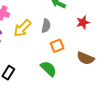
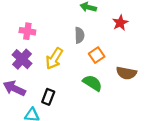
yellow arrow: (22, 28) -> (54, 59), moved
brown semicircle: (85, 58) -> (126, 73), moved

